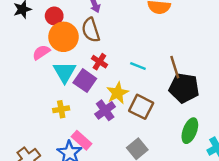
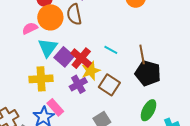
red cross: (99, 62) -> (81, 58), moved, size x1.5
yellow cross: (61, 109) -> (41, 79), size x1.6

